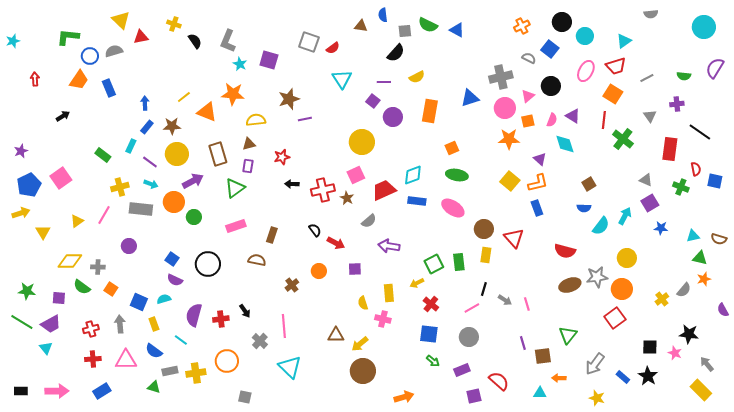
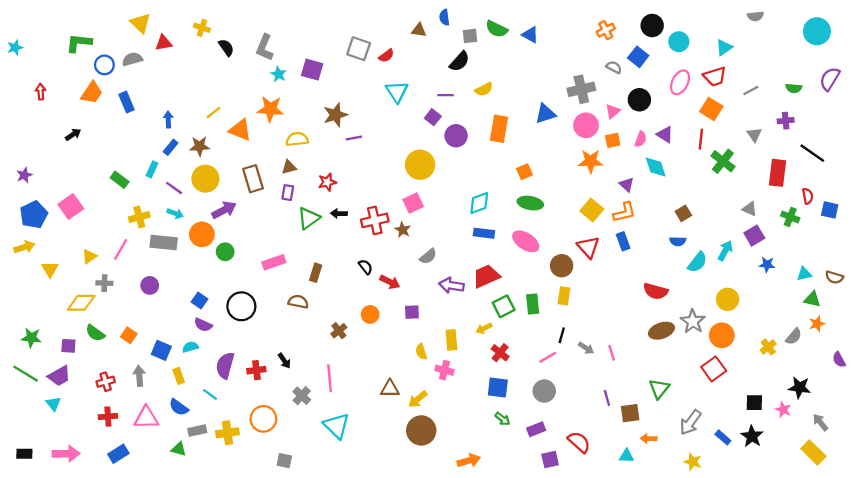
green triangle: (235, 188) -> (309, 218), moved
red trapezoid: (384, 190) -> (486, 276), moved
red triangle: (514, 238) -> (588, 247), moved
gray cross: (98, 267) -> (104, 283), moved
gray star: (597, 277) -> (693, 321), turned -30

